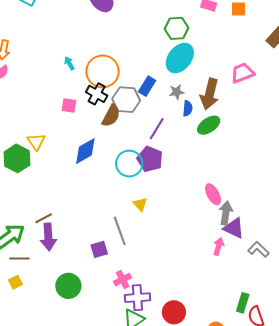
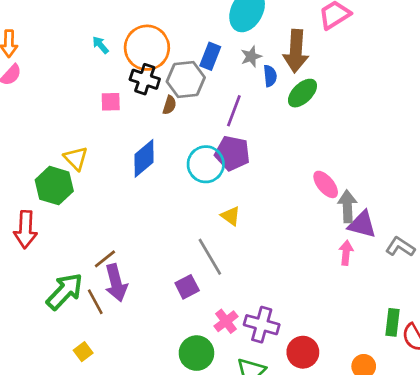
brown semicircle: (111, 116) -> (169, 105), size x0.6
brown line: (19, 259) -> (95, 302), moved, turned 72
green circle: (68, 286) -> (196, 353), moved
purple cross: (137, 298) -> (262, 325), moved, turned 30

